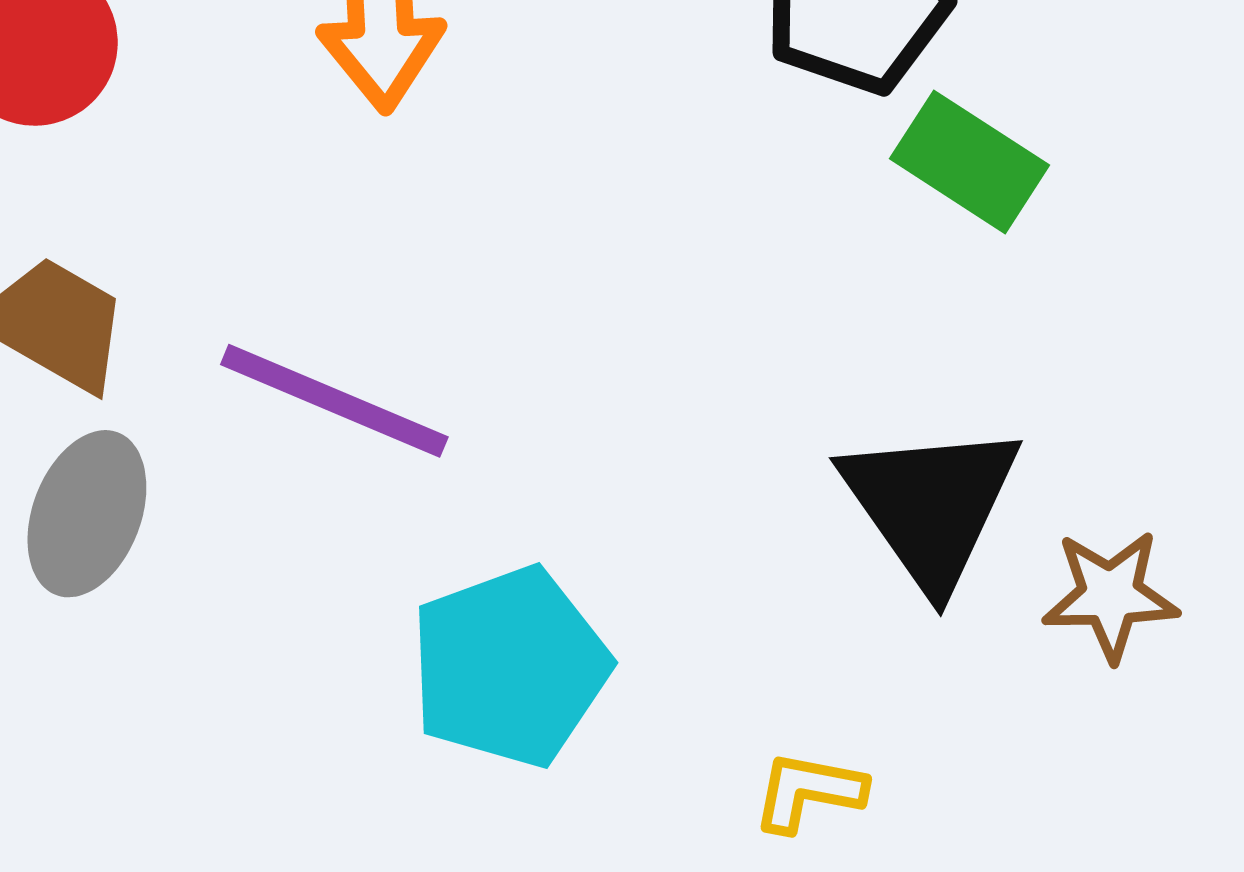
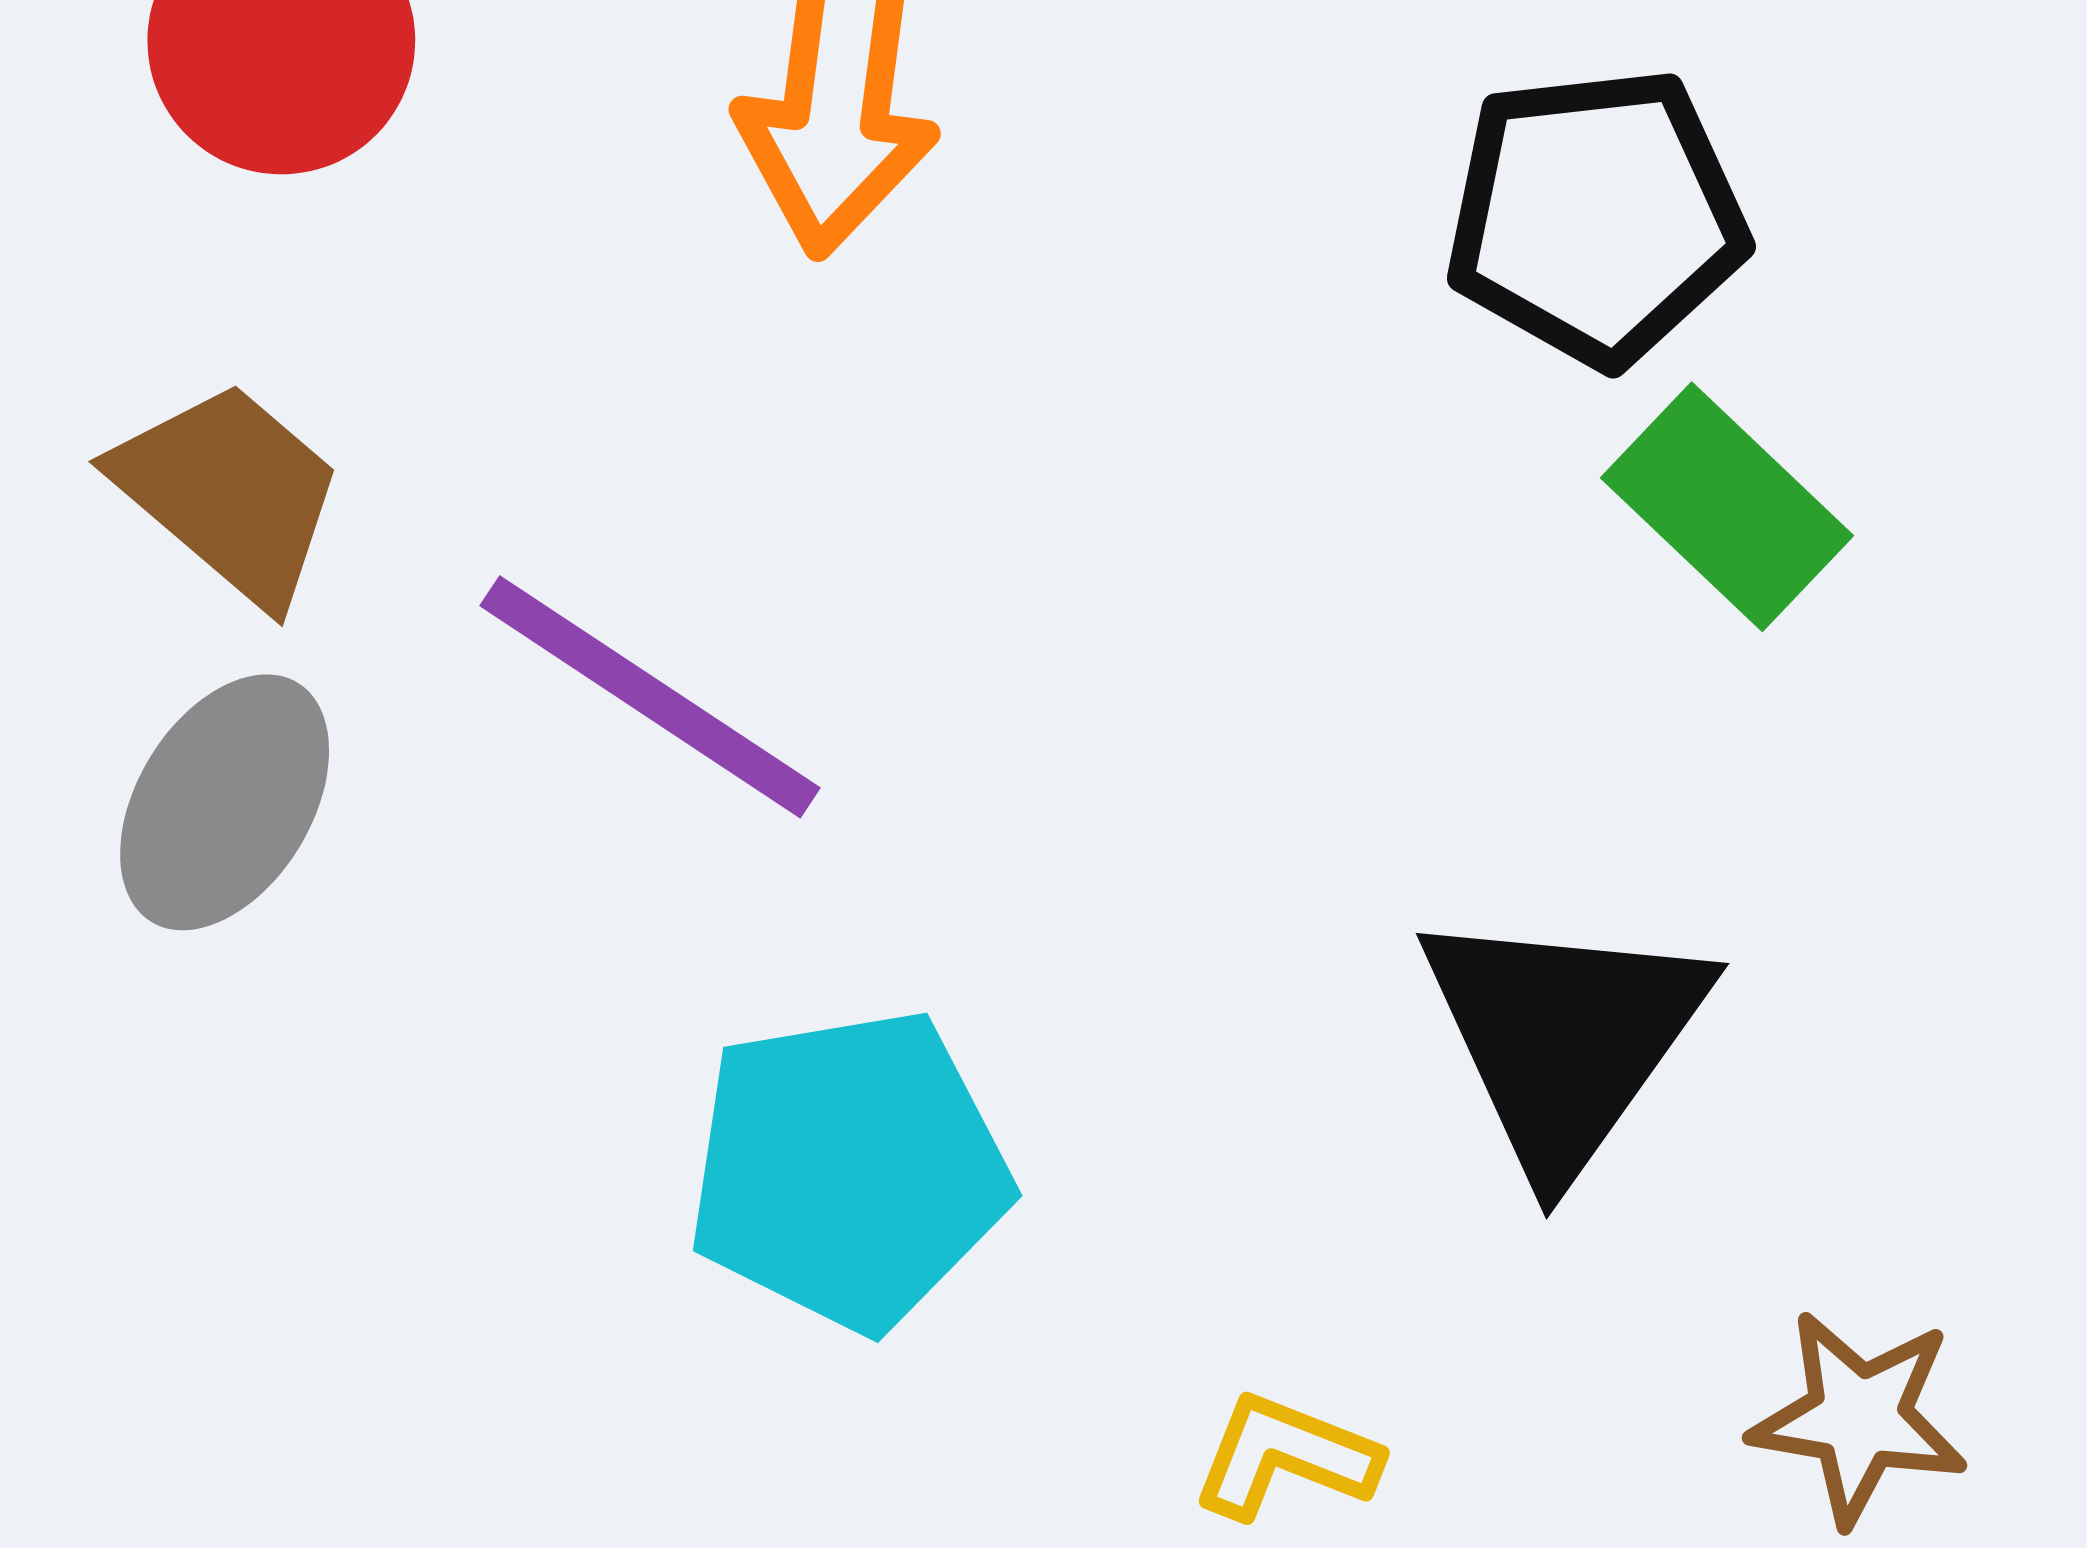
brown star: (1110, 595) -> (1859, 1418), moved

